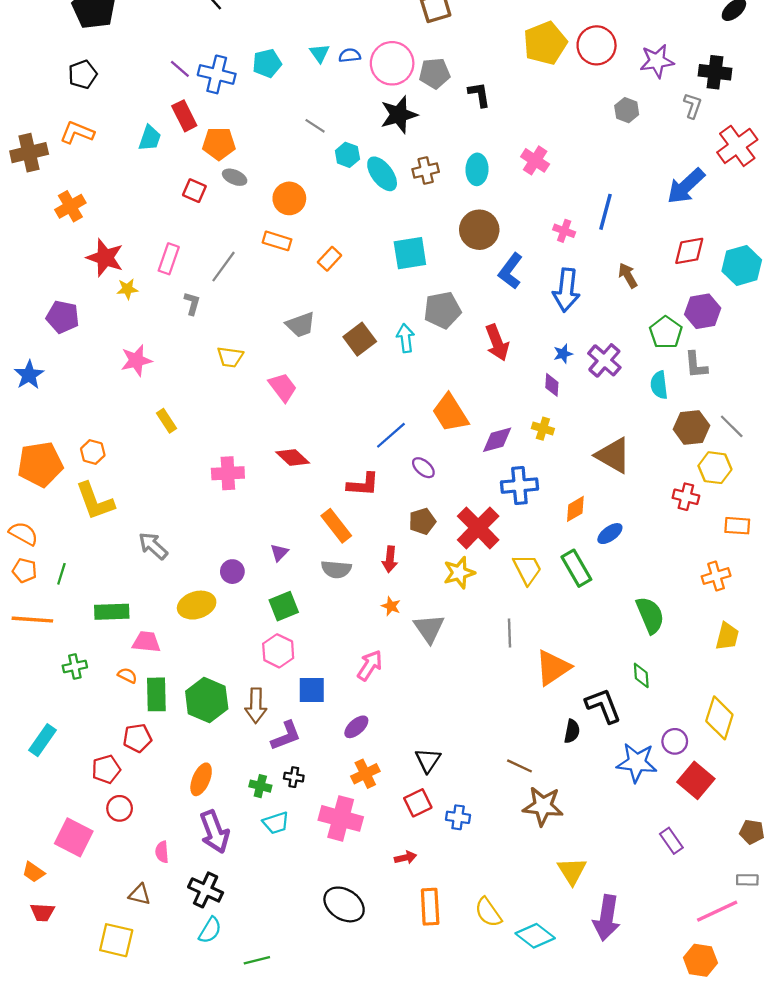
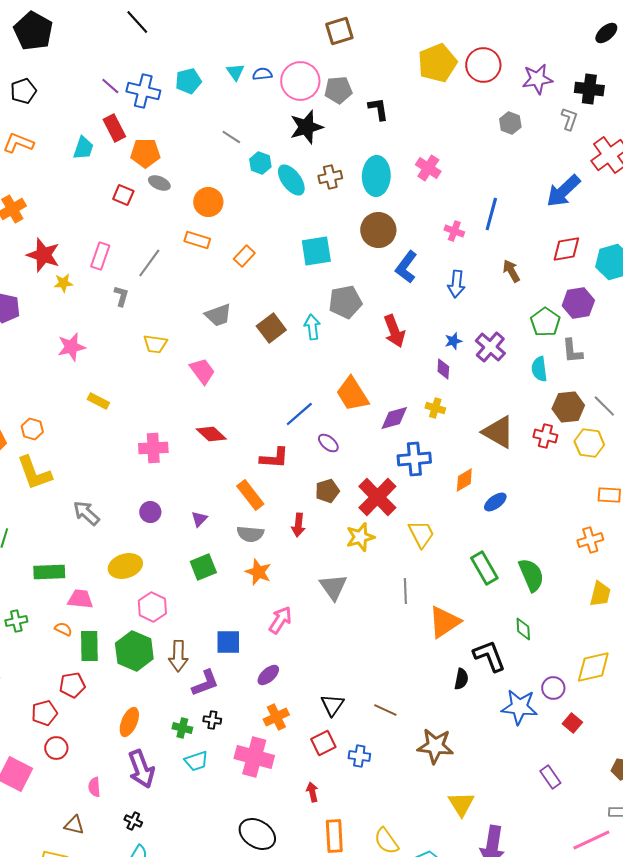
cyan ellipse: (477, 169) -> (376, 176), size x1.4
blue arrow: (566, 290) -> (456, 284), size x0.7
yellow rectangle: (166, 421) -> (98, 401), turned -30
red cross: (686, 497) -> (545, 436), moved
green rectangle: (576, 568) -> (484, 568), moved
purple circle: (232, 572) -> (150, 512), moved
orange star: (391, 606) -> (258, 572), moved, size x1.5
pink hexagon: (278, 651) -> (152, 607), moved
yellow diamond: (719, 718) -> (593, 667), turned 60
brown line: (519, 766) -> (385, 710), moved
red square: (696, 780) -> (572, 723), size x0.6
red arrow: (406, 858) -> (312, 792), turned -90
black cross: (206, 890) -> (133, 821), size x0.6

